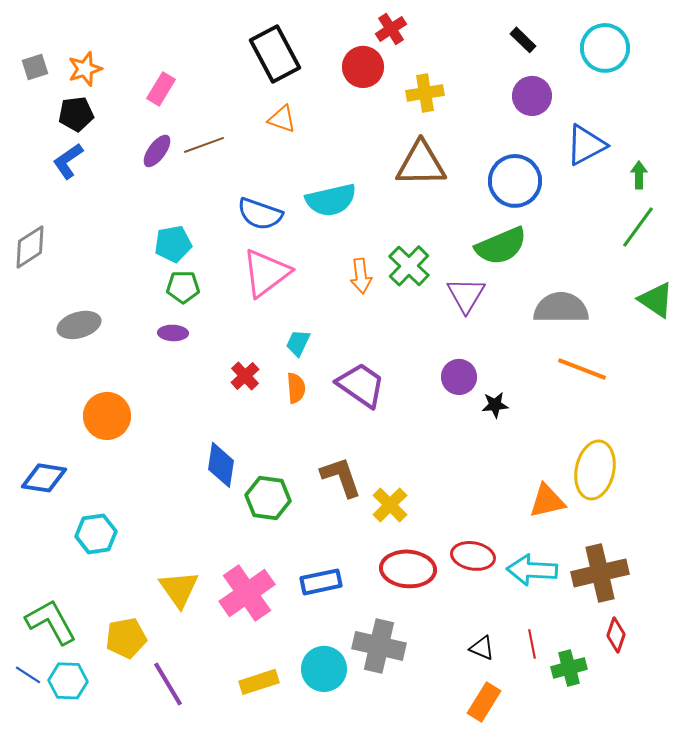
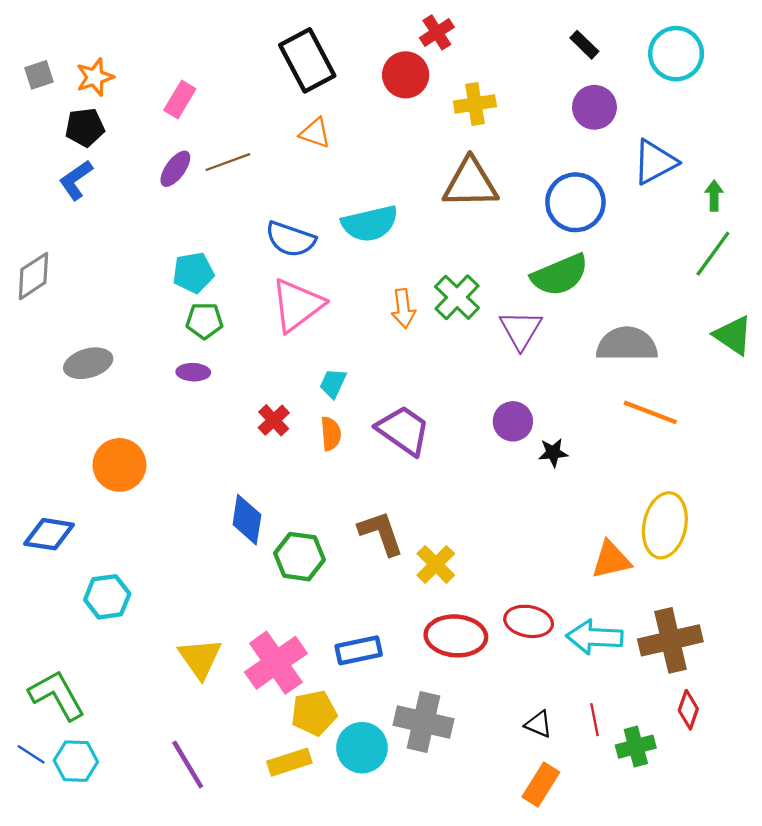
yellow pentagon: (126, 638) -> (314, 713), moved

